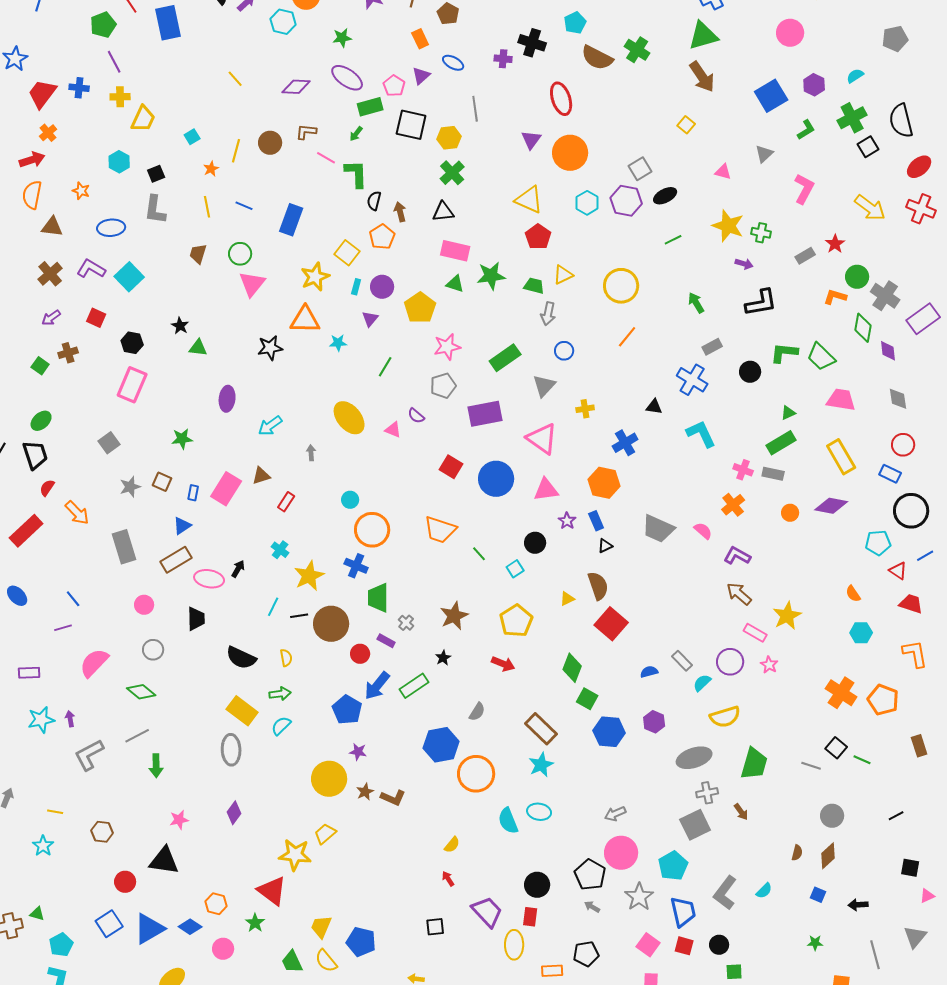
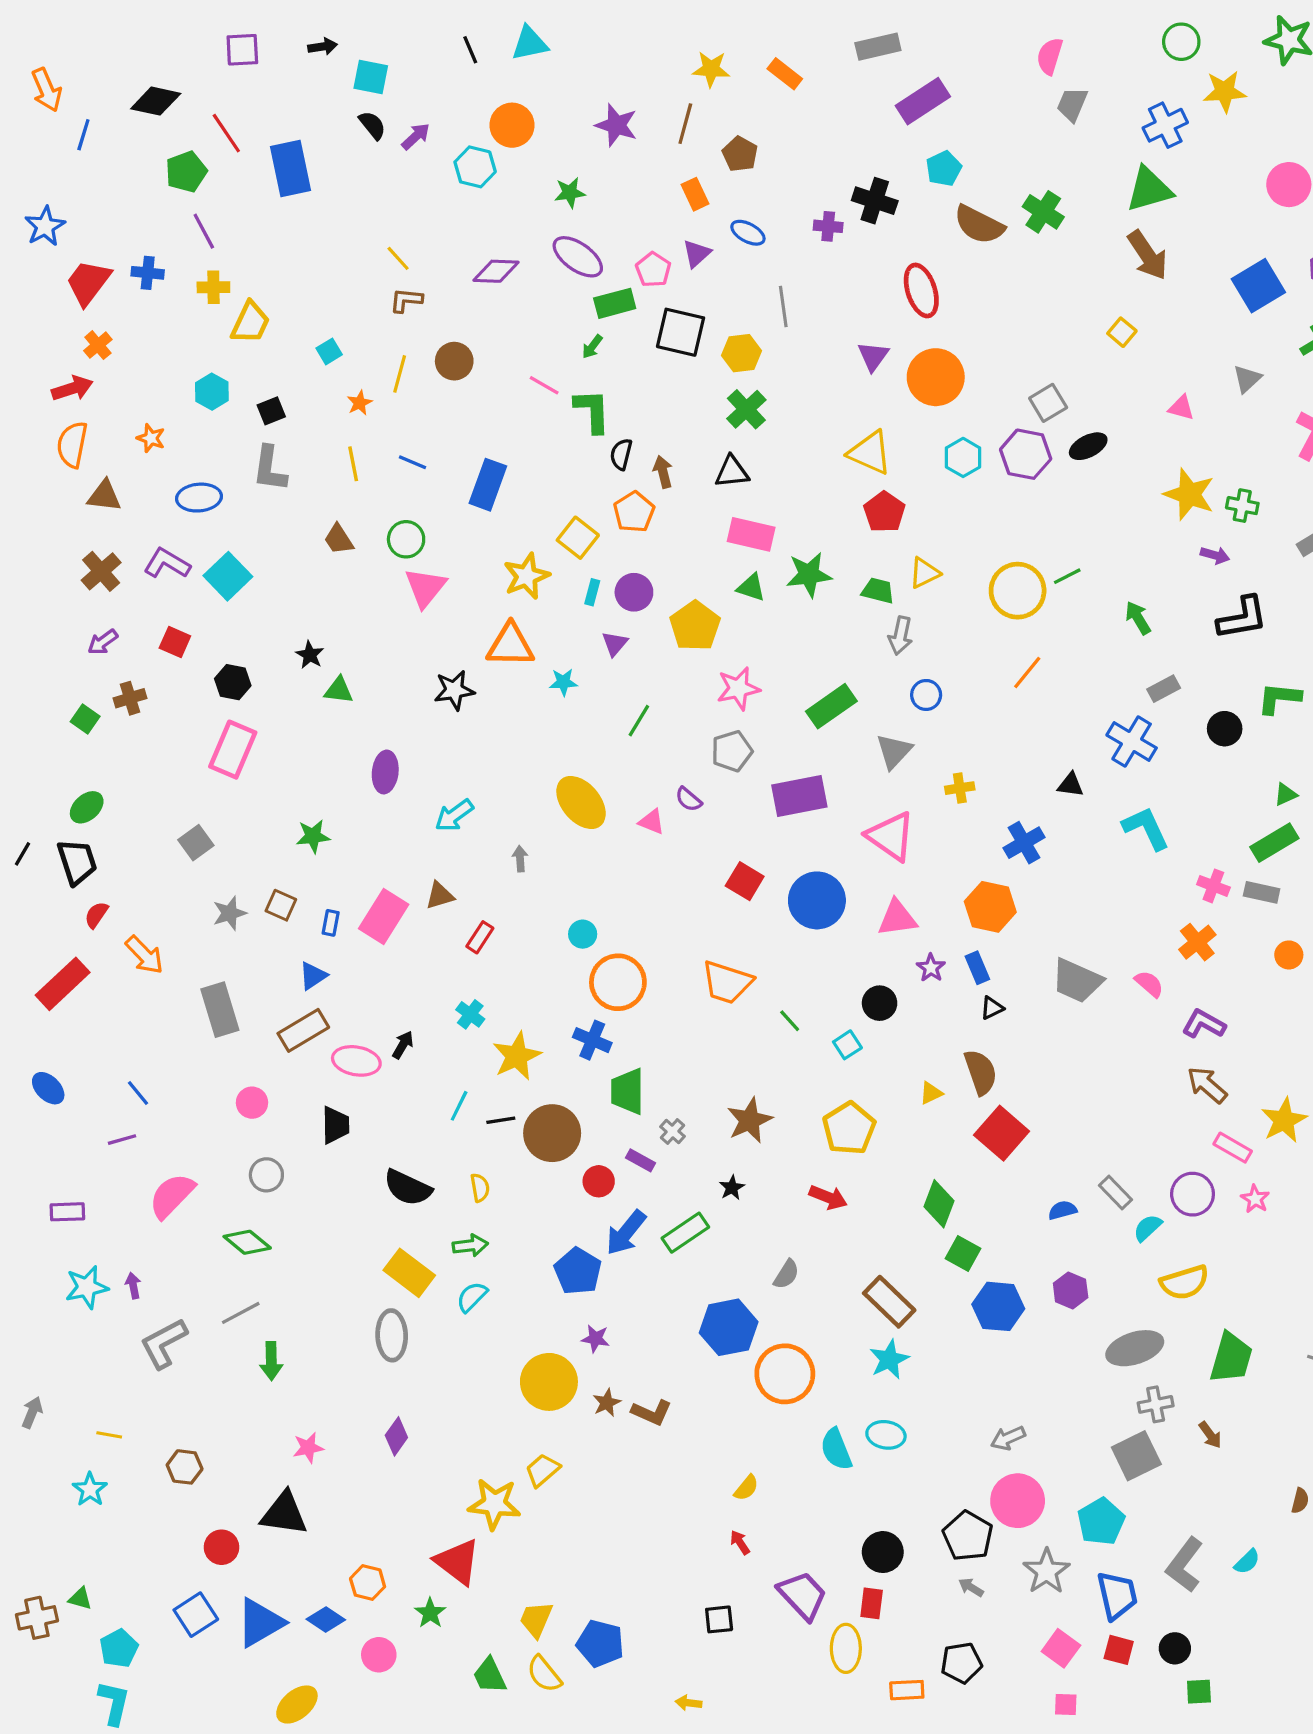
brown L-shape: (306, 132) -> (406, 300), moved
green line: (673, 240) -> (1067, 576), moved
brown trapezoid: (198, 254) -> (339, 539), turned -50

